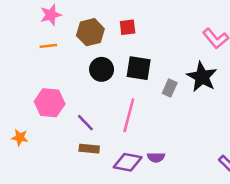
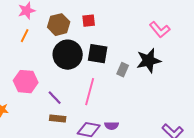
orange line: (48, 46) -> (25, 36), turned -56
black circle: (102, 69) -> (68, 55), size x1.5
black star: (202, 77) -> (149, 61), turned 30

